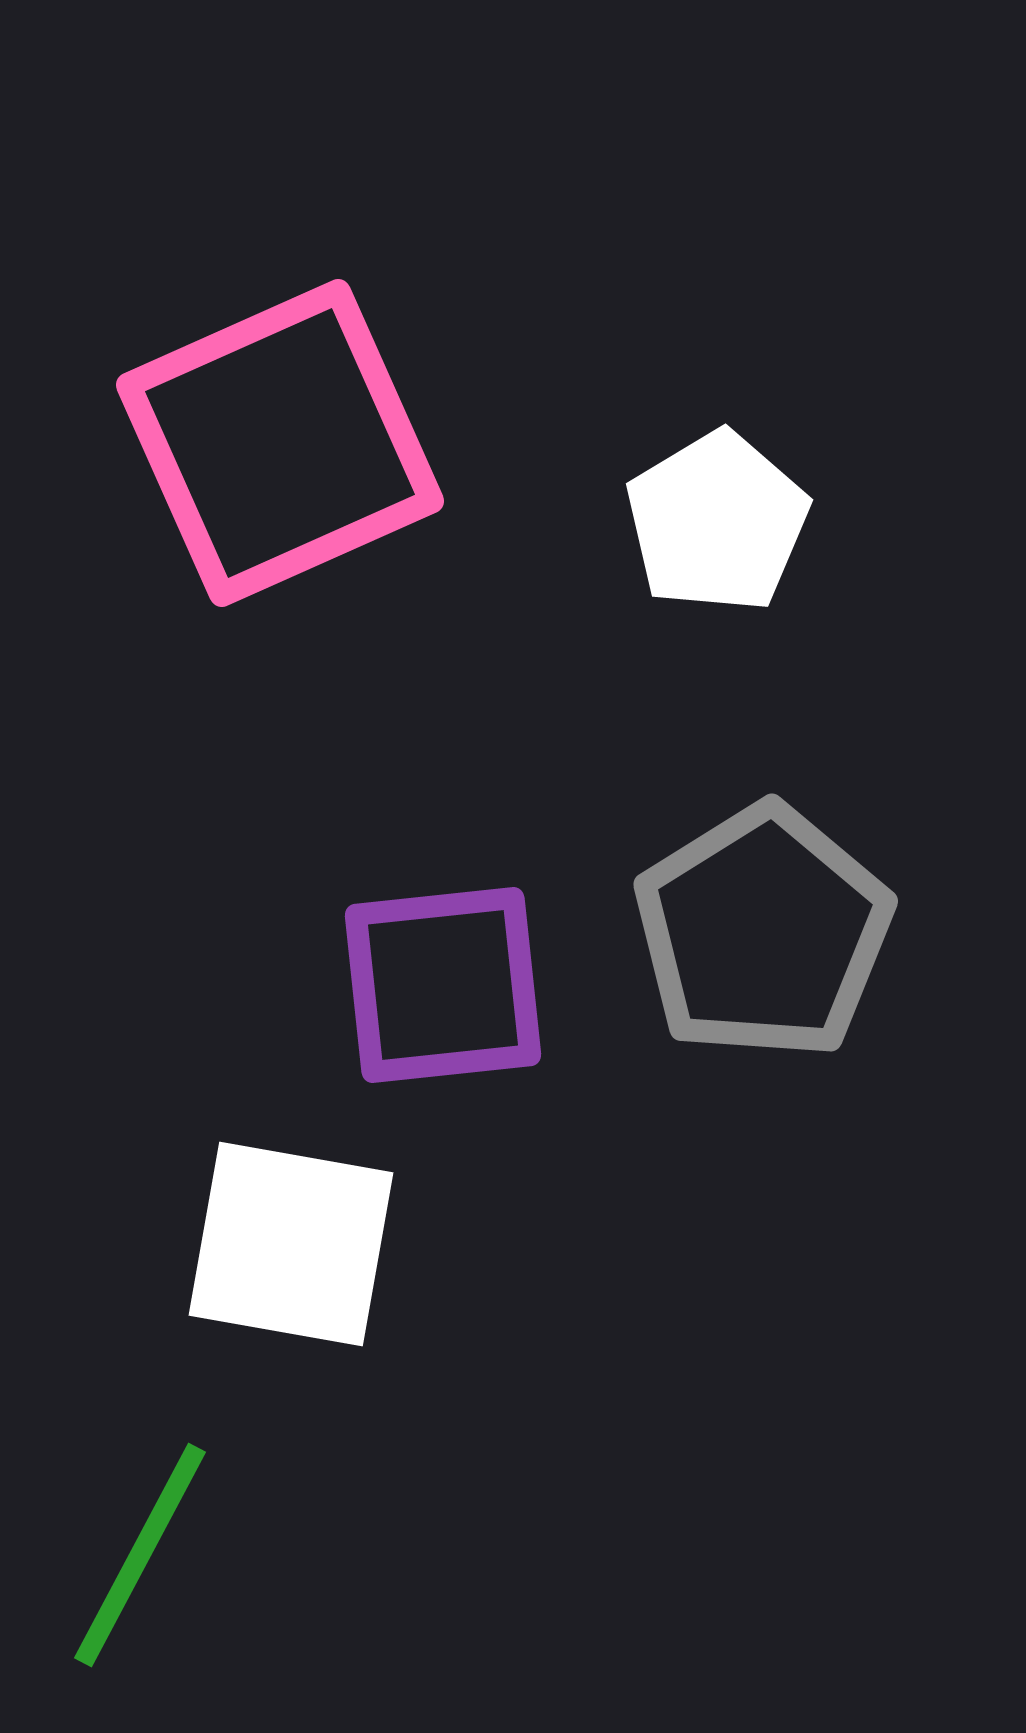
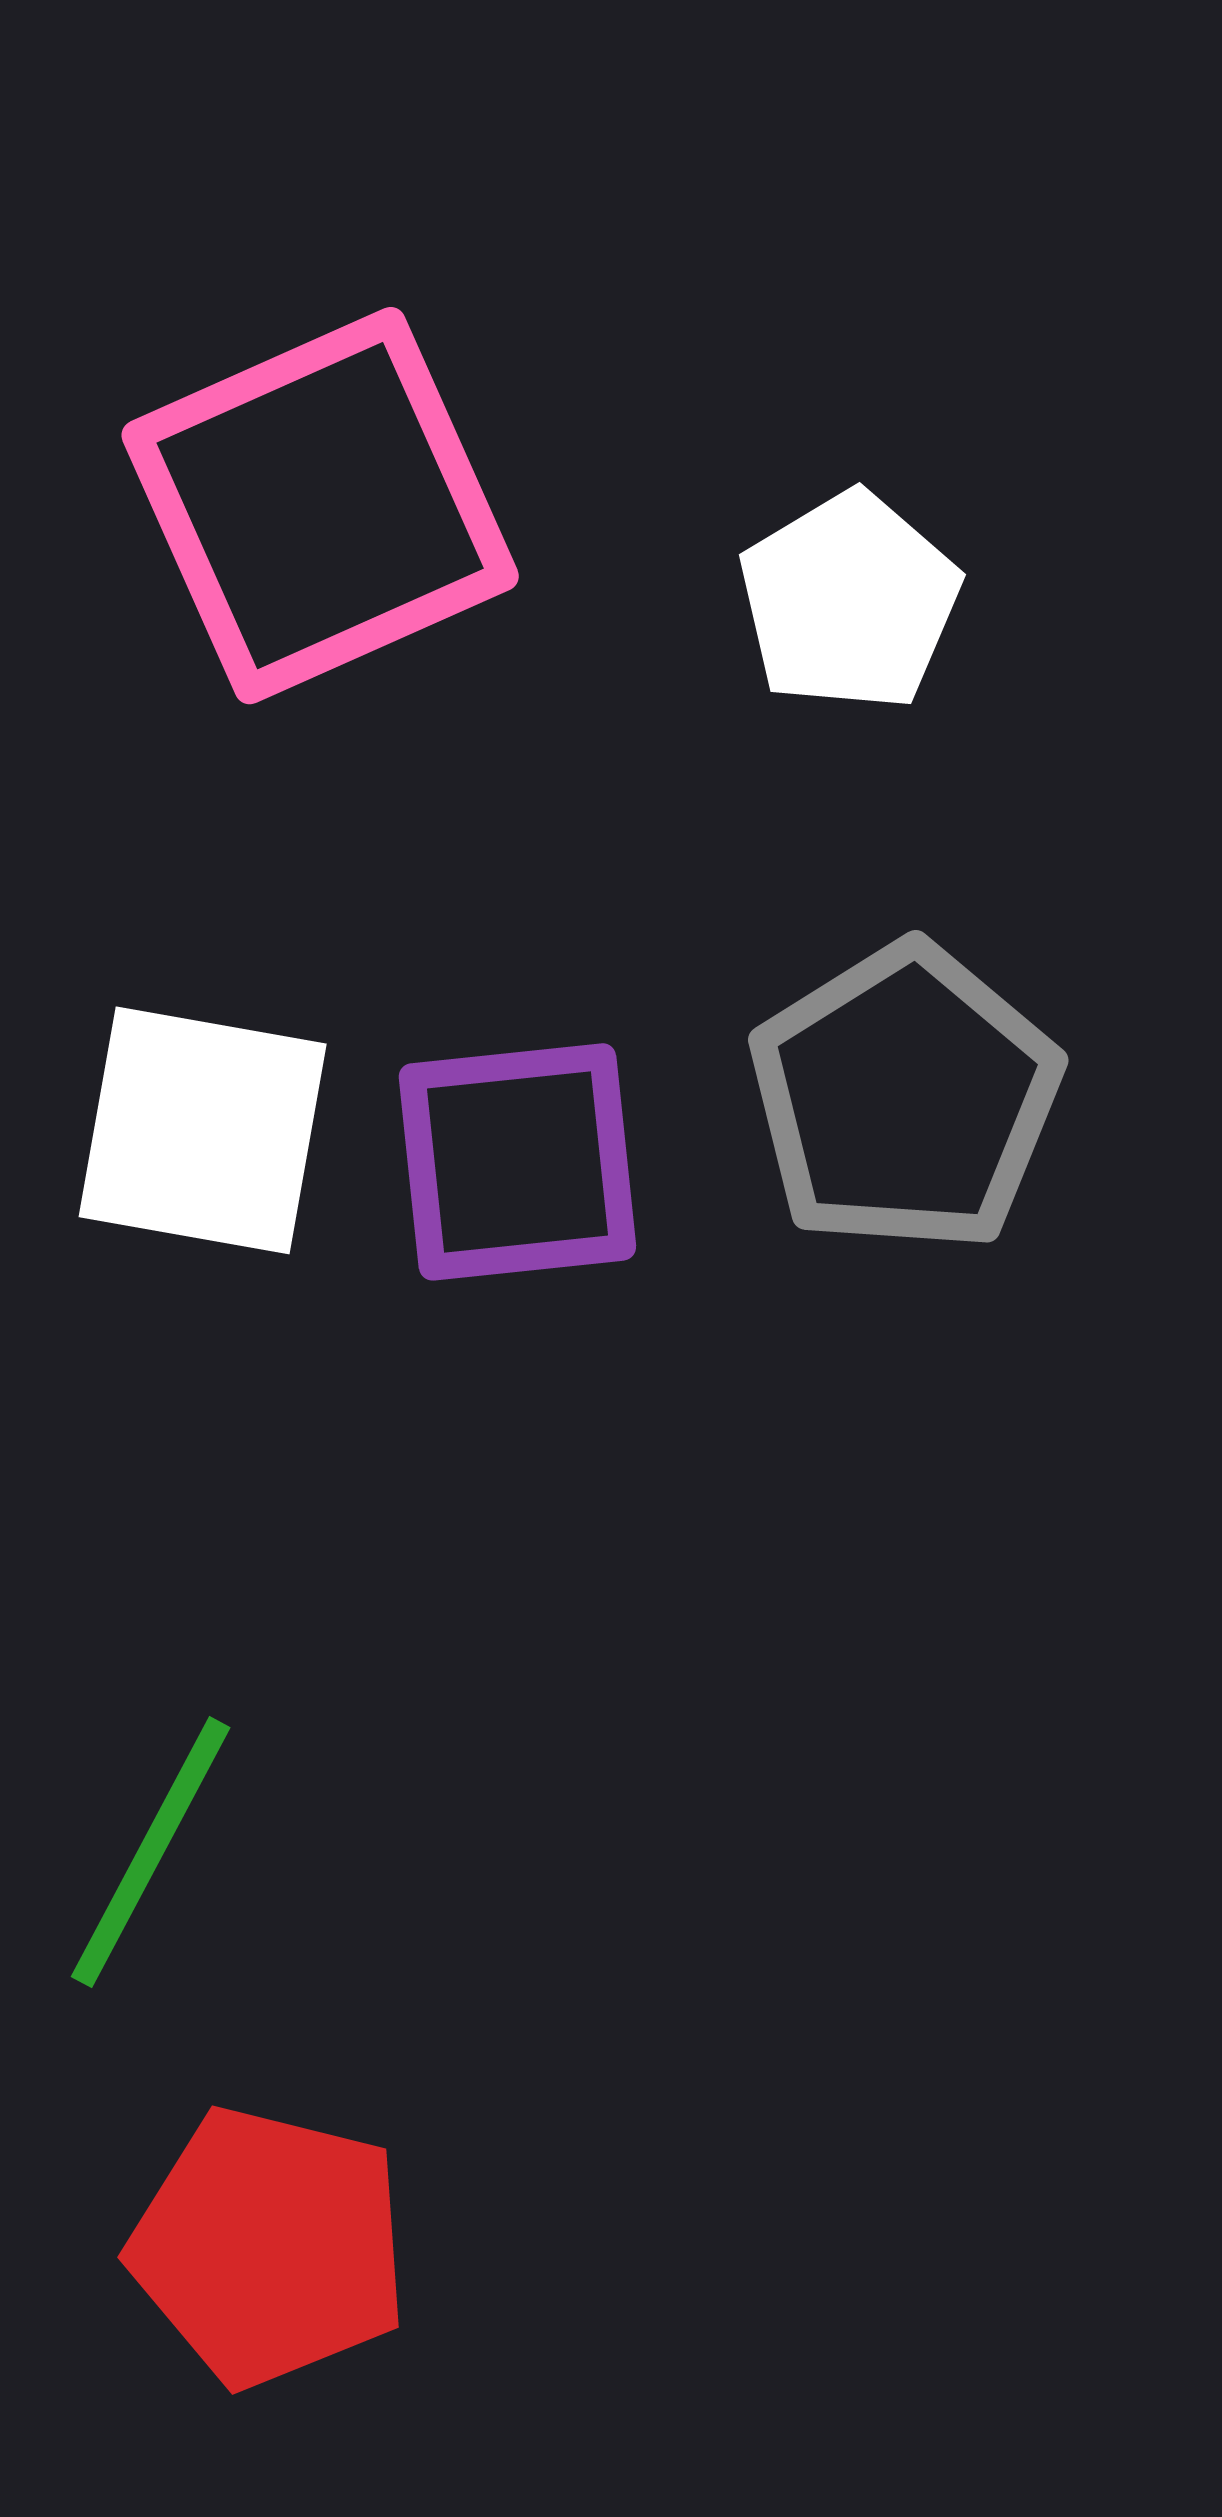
white square: (291, 1244) -> (203, 1130), moved

